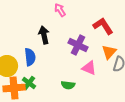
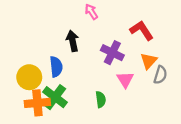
pink triangle: (89, 68) -> (125, 80), turned 35
green cross: (29, 83) -> (55, 97), size x1.5
green semicircle: (68, 85) -> (101, 99), turned -104

